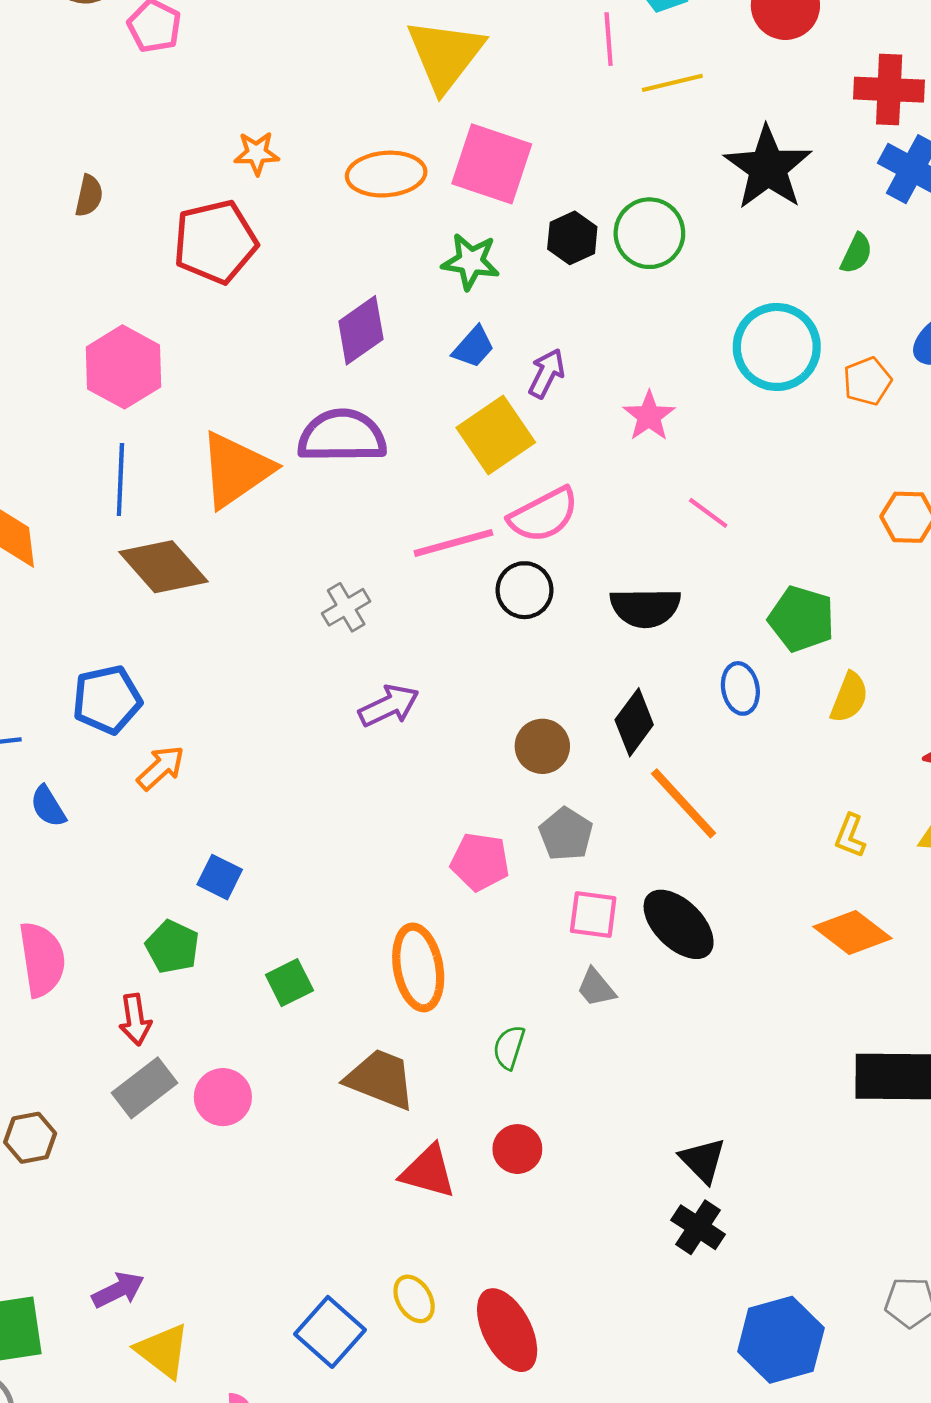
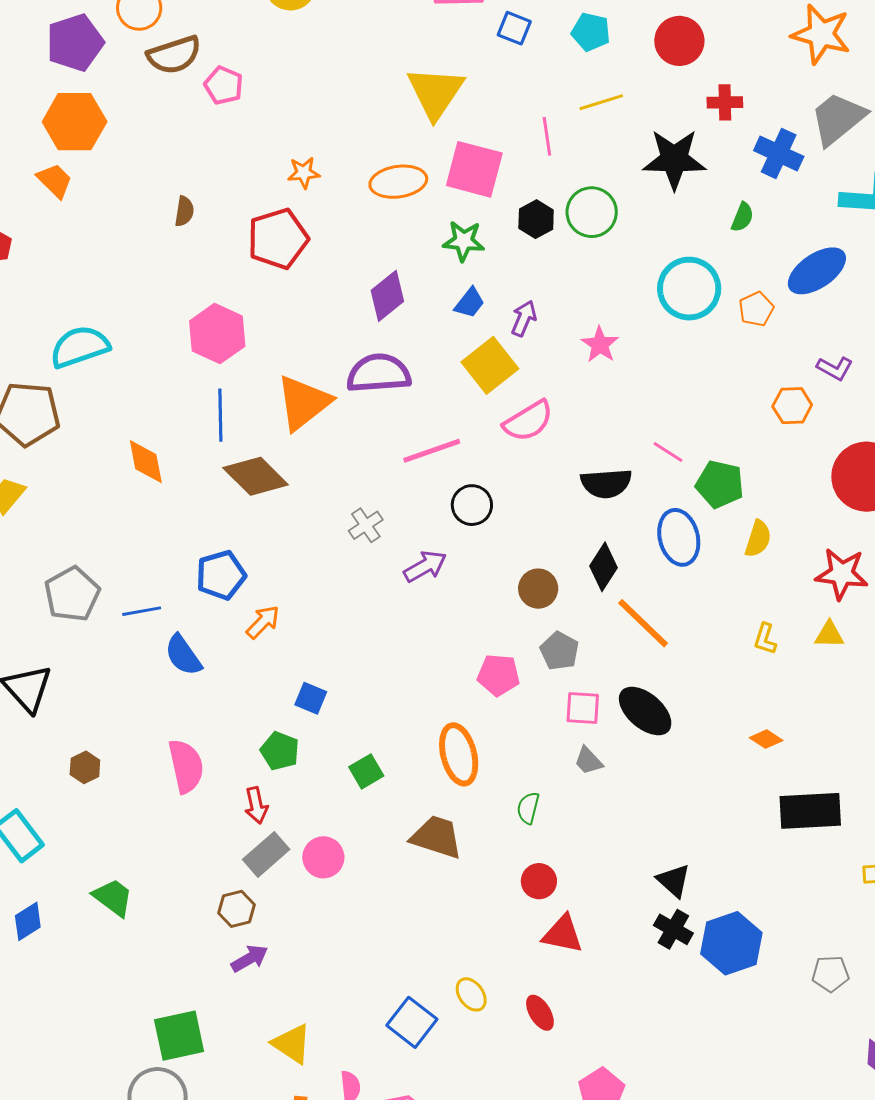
pink line: (609, 39) -> (547, 136), moved
red cross: (889, 90) -> (725, 102), moved, size x0.7
black star: (768, 168) -> (674, 159), turned -30
pink line: (708, 513) -> (668, 452), moved
pink line: (453, 543) -> (432, 451), moved
black circle: (525, 590) -> (472, 505), moved
gray cross: (346, 607) -> (366, 525), moved
blue ellipse: (740, 688) -> (679, 537), size x1.5
blue semicircle: (48, 806) -> (183, 655), size x1.4
orange diamond: (853, 933) -> (766, 739), moved, size x0.6
brown hexagon: (30, 1138) -> (236, 909), moved
red triangle: (428, 1171) -> (563, 934), moved
purple arrow: (118, 1290) -> (250, 958), moved
red ellipse: (507, 1330) -> (540, 1013), size x0.6
blue hexagon: (781, 1340) -> (731, 943), moved

